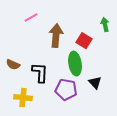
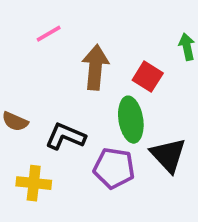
black L-shape: (40, 73) -> (65, 136), turned -70
black triangle: (95, 83) -> (168, 155), size x1.5

